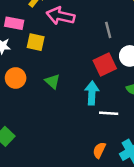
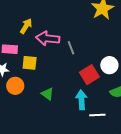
gray line: (108, 30) -> (71, 48), moved
orange circle: (16, 78) -> (15, 86), moved

